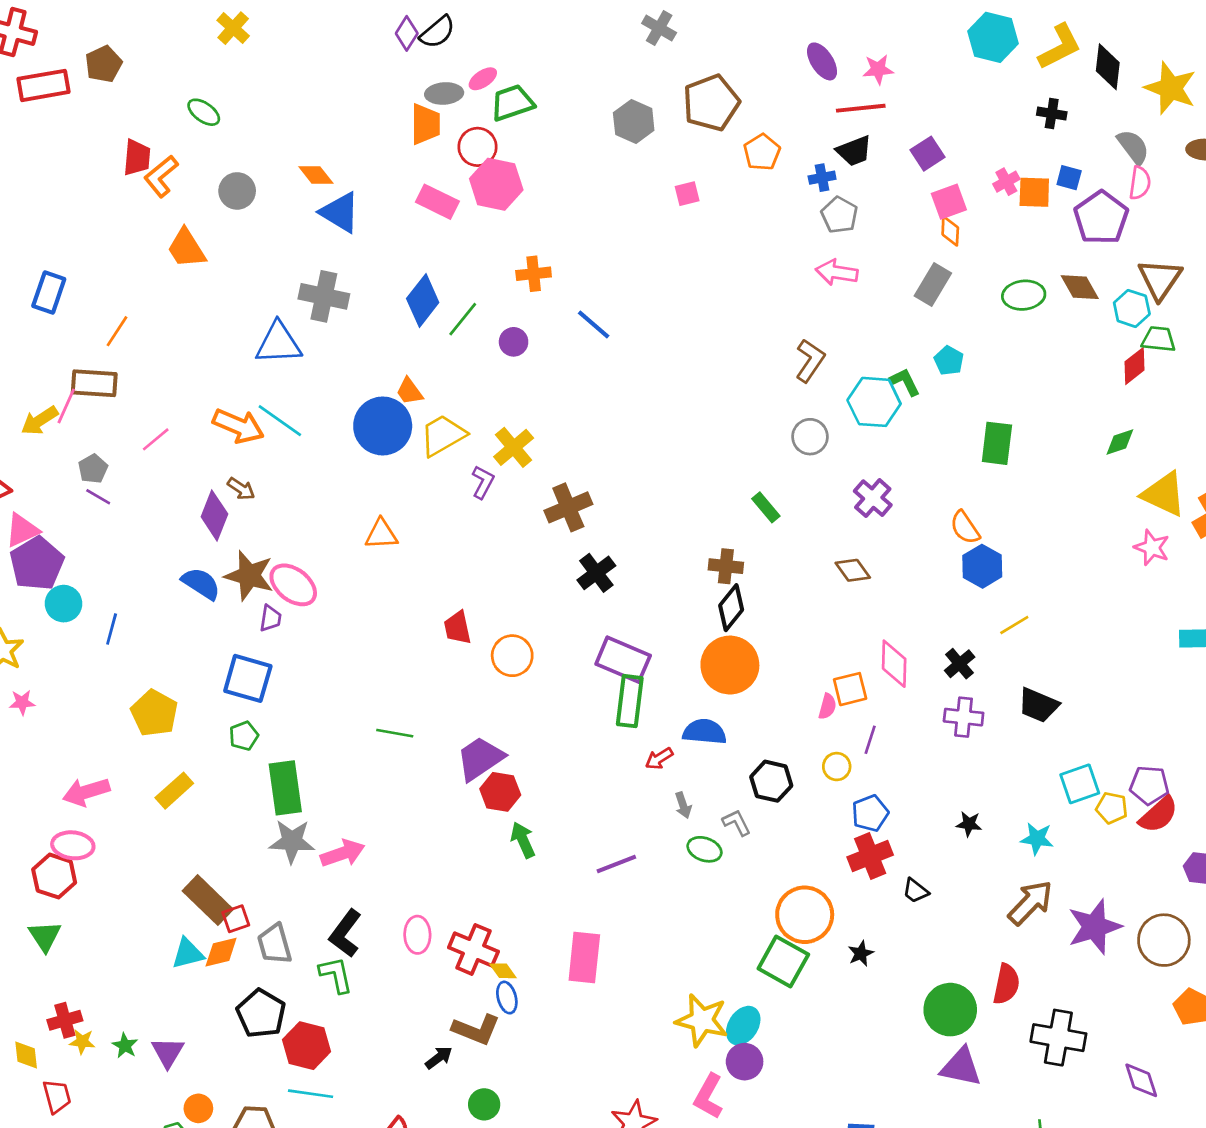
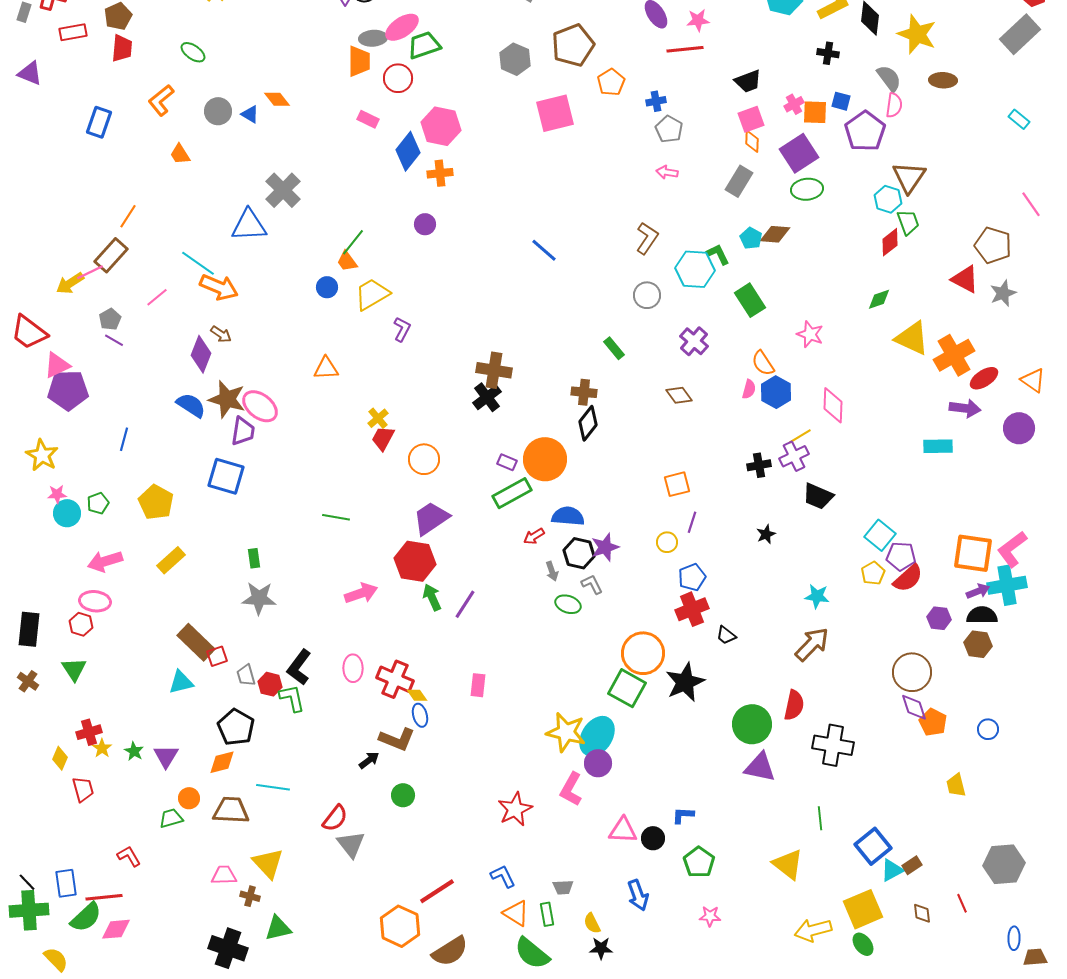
pink ellipse: (483, 79) -> (402, 27), size x1.6
red rectangle: (43, 85) -> (73, 32), size x0.7
black trapezoid: (854, 151) -> (748, 81), moved
purple square: (928, 154) -> (799, 153), moved, size x1.5
red trapezoid: (137, 158) -> (122, 48), moved
pink hexagon: (496, 184) -> (441, 126), moved
pink square: (687, 194) -> (555, 113), size x2.0
pink rectangle: (437, 202) -> (368, 119), size x0.7
blue triangle: (340, 212) -> (250, 114), moved, size x0.6
orange trapezoid: (186, 248) -> (180, 154), size x0.7
pink arrow: (837, 272) -> (667, 172), size x0.7
brown diamond: (1080, 287) -> (775, 234), moved, turned -56
blue rectangle: (49, 292) -> (99, 122), moved
gray cross: (324, 296) -> (283, 190), turned 33
blue diamond: (423, 300) -> (408, 151), moved
green line: (463, 319) -> (353, 242), moved
blue line: (594, 324) -> (544, 250), moved
green trapezoid: (1159, 339) -> (908, 222), turned 64
brown rectangle: (94, 383) -> (111, 255), turned -52
pink line: (66, 406) -> (90, 272), turned 40
cyan line: (280, 421) -> (198, 263), moved
blue circle: (383, 426) -> (327, 287), size x0.5
green rectangle: (997, 443) -> (750, 300), moved, turned -40
yellow cross: (514, 447) -> (378, 418), moved, size x0.7
brown cross: (568, 507) -> (494, 370), moved, turned 32
pink star: (1152, 548) -> (810, 334), moved
purple pentagon: (37, 564) -> (68, 390), turned 30
cyan circle: (64, 604) -> (67, 513), moved
purple trapezoid: (270, 618) -> (243, 431), size x1.4
red trapezoid: (457, 628) -> (383, 438), turned 40
purple rectangle: (623, 660) -> (507, 462), size x0.5
pink diamond: (894, 664) -> (833, 405), moved
black cross: (960, 664) -> (759, 465), turned 30
orange circle: (730, 665) -> (545, 459), moved
green rectangle: (630, 701) -> (512, 493), turned 54
pink semicircle: (827, 706) -> (749, 389), moved
purple cross: (964, 717) -> (794, 456), moved, turned -32
green pentagon: (244, 736) -> (98, 503), moved
purple trapezoid: (480, 759) -> (431, 518), moved
black hexagon: (771, 781) -> (579, 553), moved
cyan square: (1080, 784) -> (880, 535), moved, turned -32
green rectangle: (285, 788) -> (254, 558), size x0.5
red hexagon: (500, 792) -> (415, 561), size x1.4
yellow pentagon: (1112, 808) -> (873, 573), turned 30
black star: (969, 824) -> (766, 534), moved, turned -30
pink arrow: (343, 853) -> (361, 593), moved
purple line: (616, 864) -> (465, 604), moved, turned -36
red hexagon: (54, 876) -> (81, 624), size x0.7
purple star: (1094, 927) -> (605, 547), moved, size x0.7
gray trapezoid: (275, 944) -> (246, 675), size x0.7
orange diamond: (221, 952) -> (222, 762), moved
black star: (861, 953) -> (685, 682), size x2.0
pink rectangle: (584, 957) -> (478, 685), size x0.6
cyan ellipse: (743, 1026) -> (597, 736), size x1.4
yellow star: (82, 1042) -> (102, 748), turned 30
red hexagon: (307, 1046) -> (270, 684), moved, size x0.7
yellow diamond: (26, 1055) -> (60, 758), turned 30
purple diamond: (1141, 1080) -> (914, 707), moved

